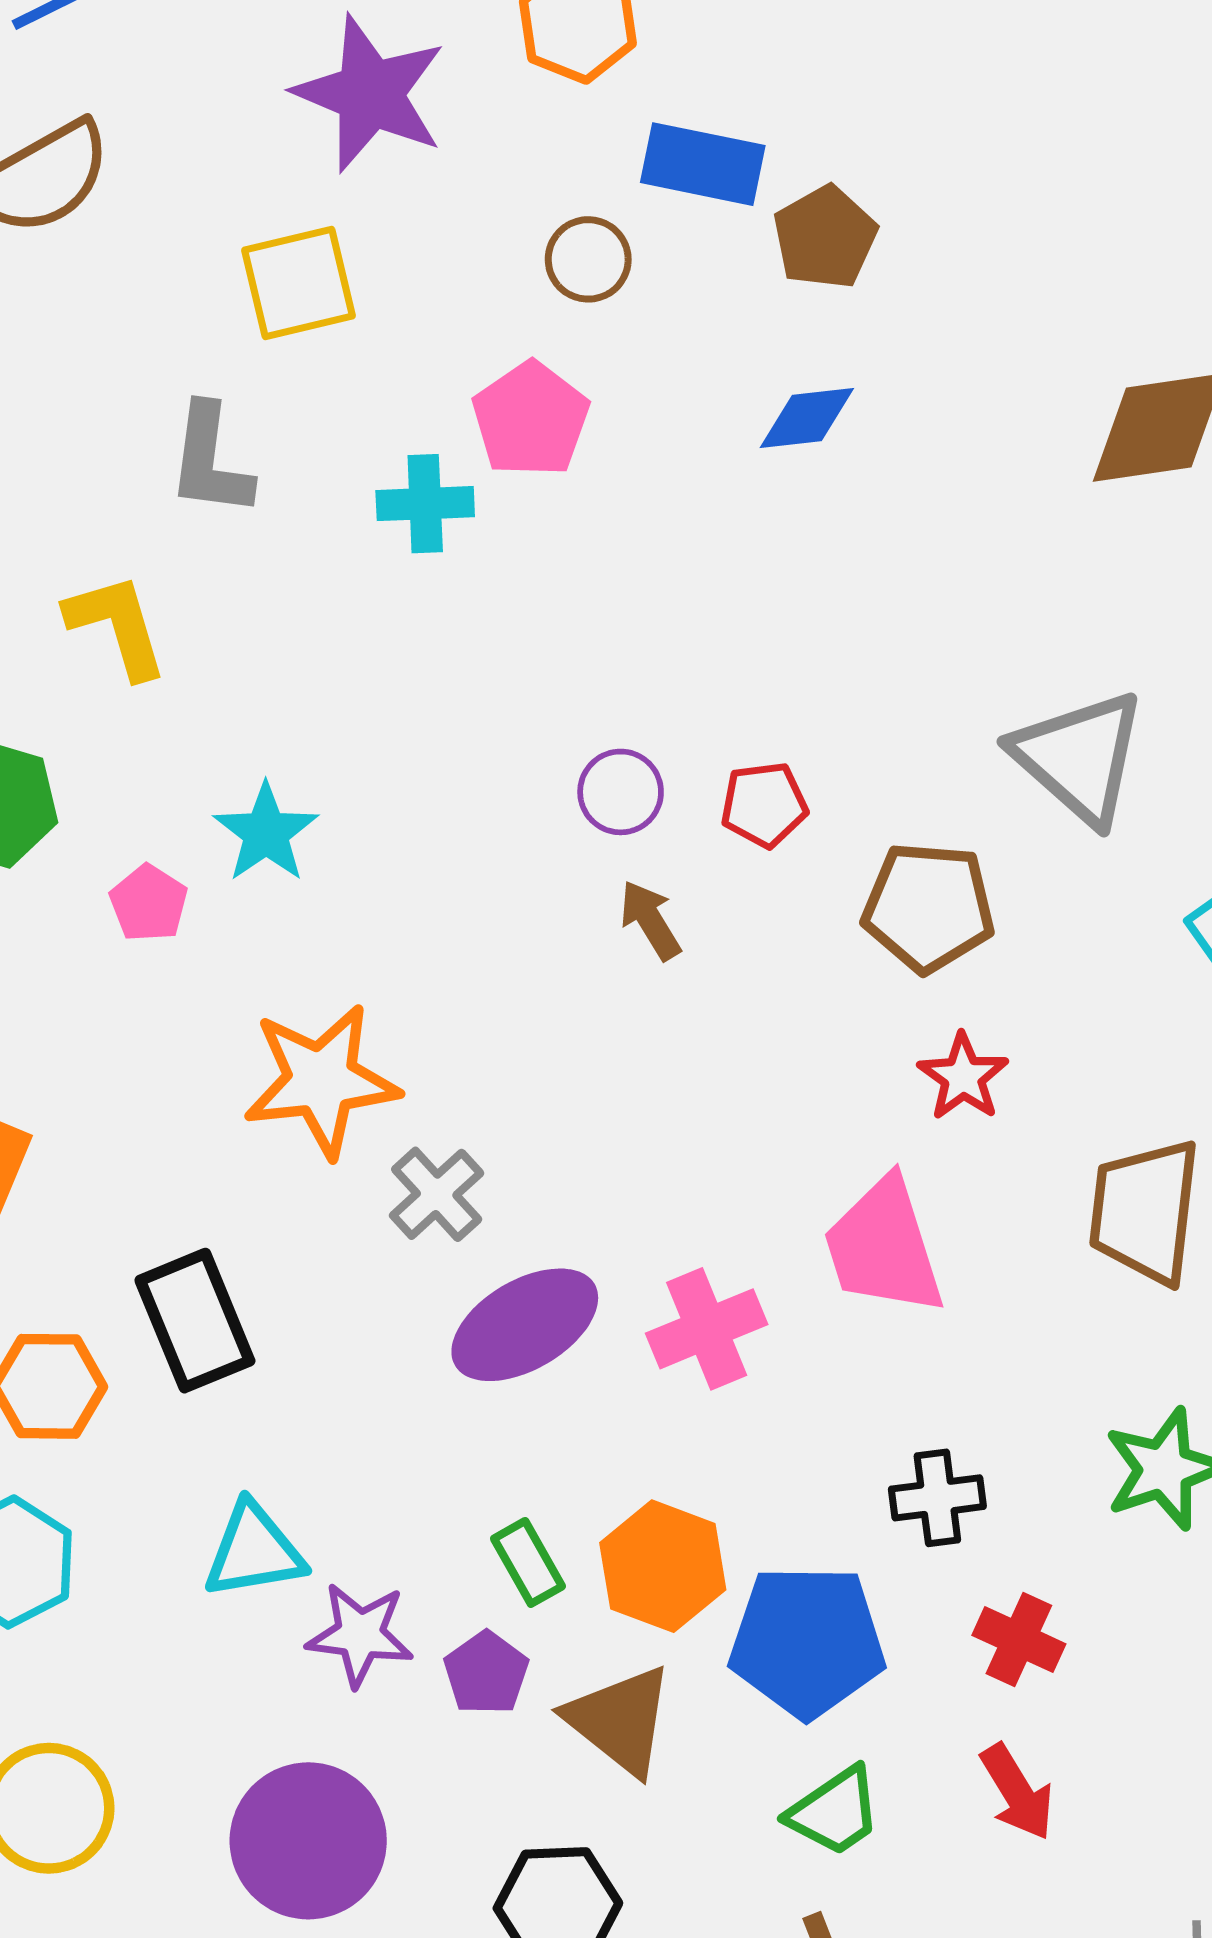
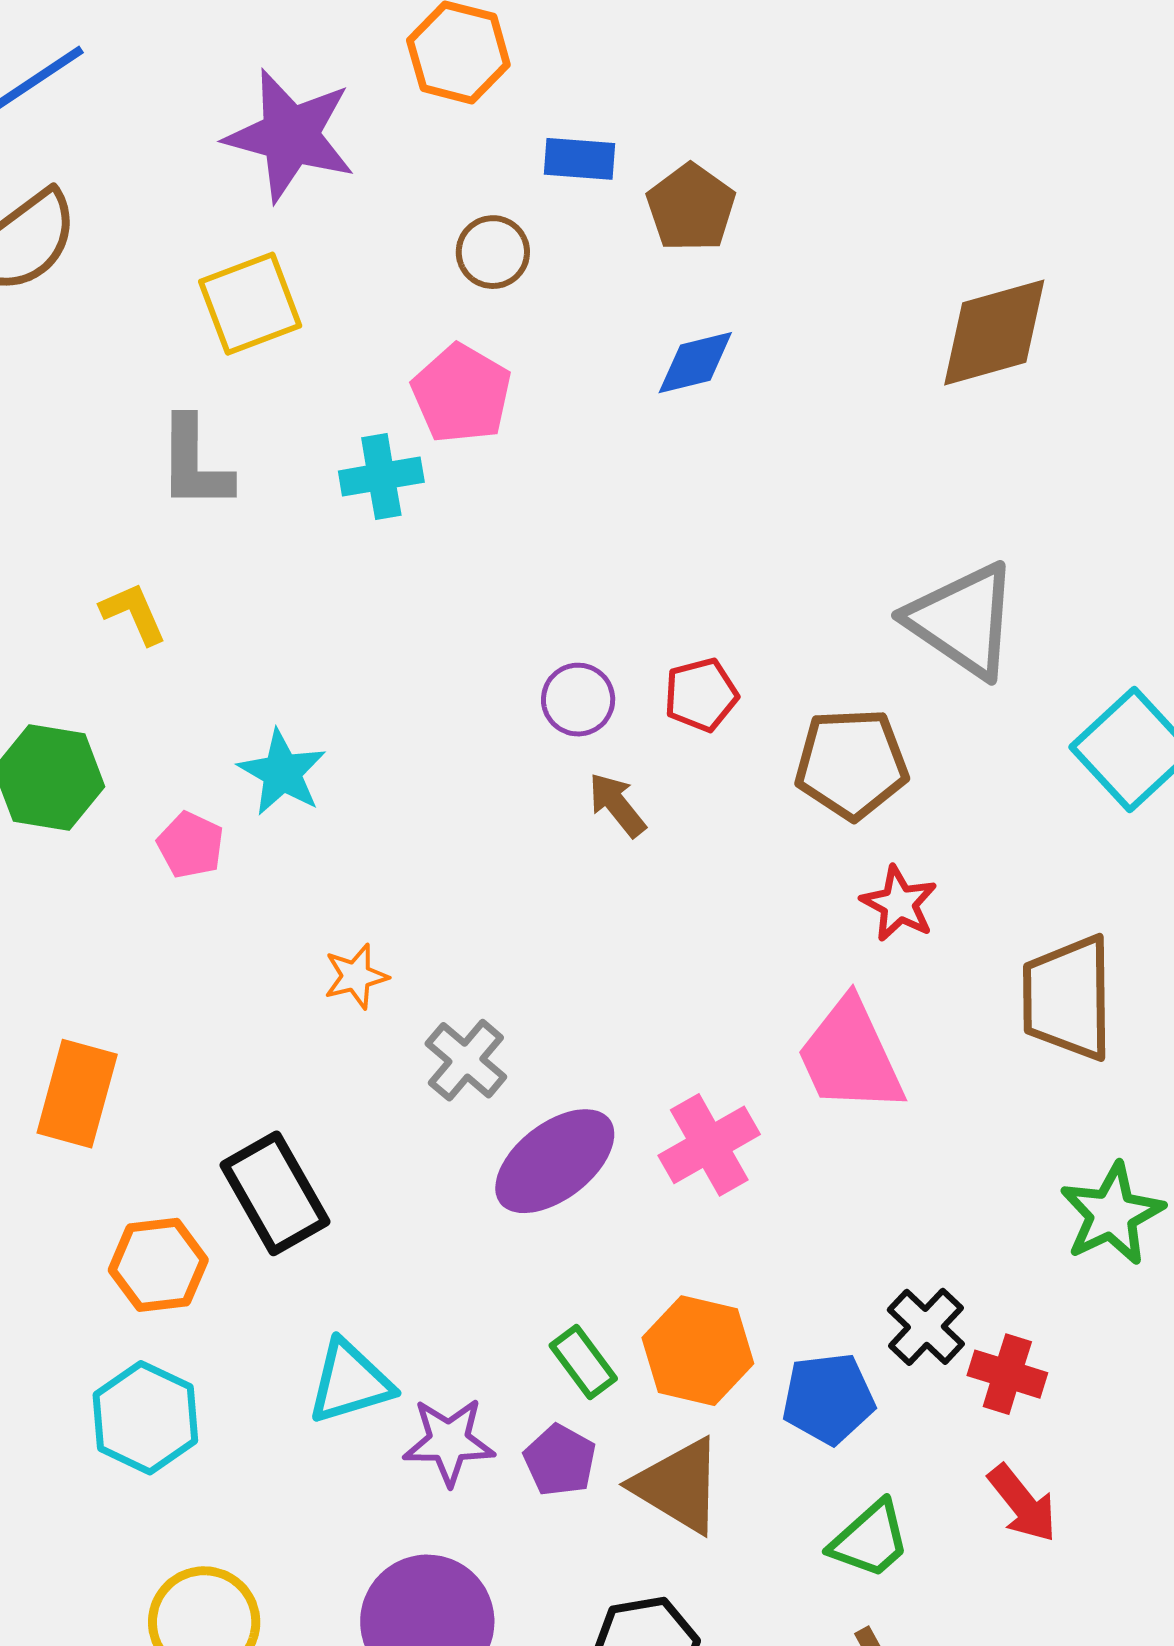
blue rectangle: (703, 164) -> (580, 159), size x0.7
yellow L-shape: (117, 626) -> (134, 613), size x0.7
orange star: (321, 1080) -> (356, 976), size x0.5
black cross: (937, 1498) -> (926, 1327), moved, turned -32
blue pentagon: (807, 1641) -> (828, 1399), size x0.7

